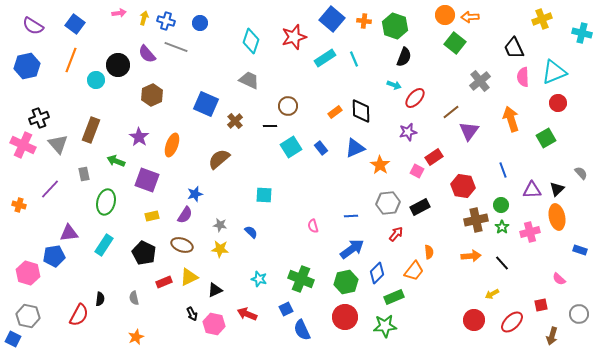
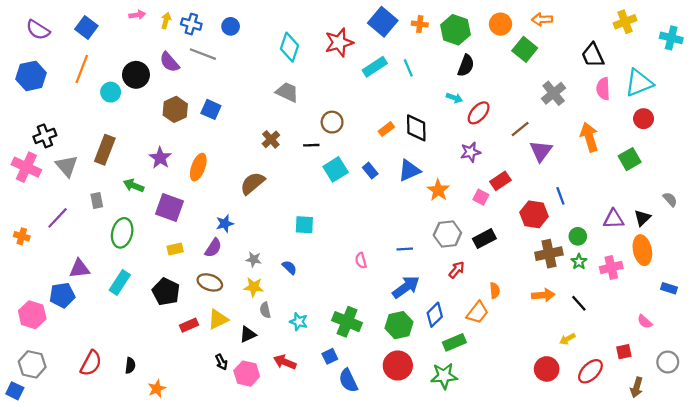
orange circle: (445, 15) -> (500, 24), moved
blue square: (206, 104) -> (211, 109), moved, size x0.7
blue line: (503, 170) -> (560, 196), moved
gray semicircle: (134, 298) -> (265, 310), moved
black semicircle: (100, 299) -> (130, 365), moved

